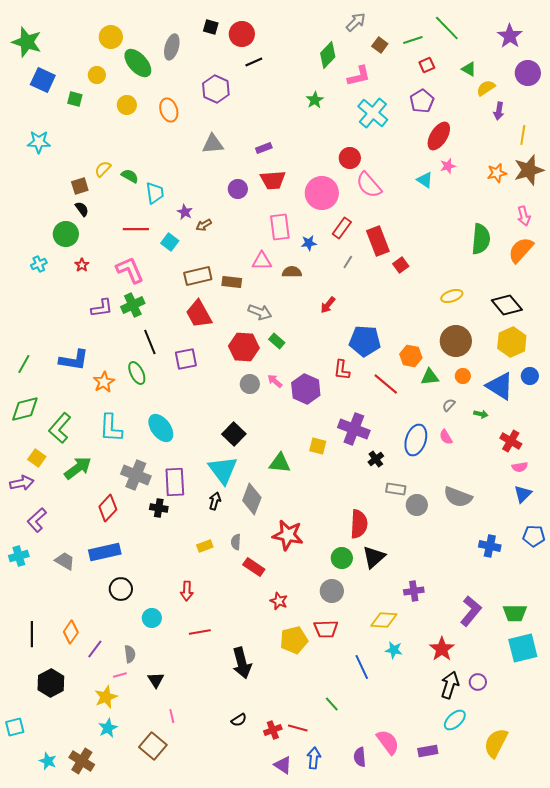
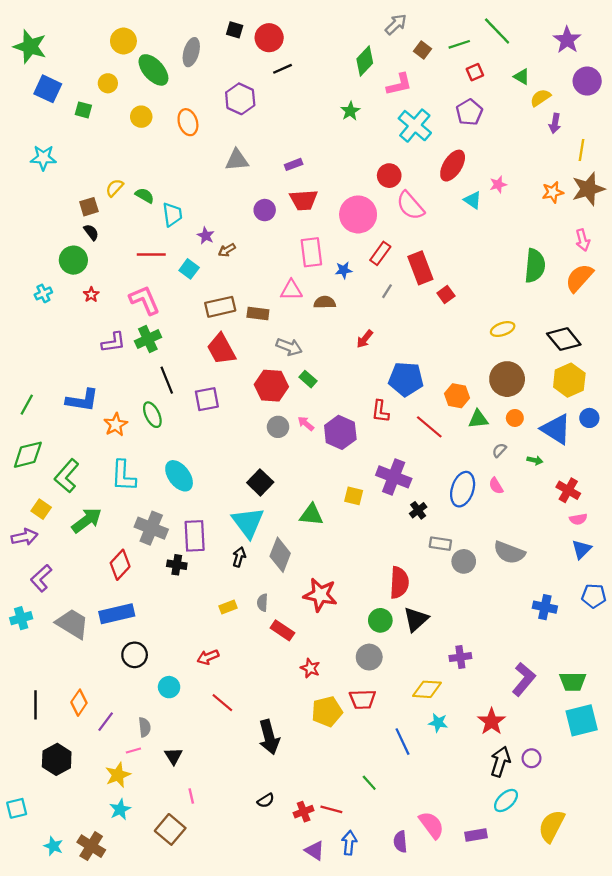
red ellipse: (439, 136) -> (453, 166), moved
gray trapezoid: (65, 561) -> (72, 624), size x1.5
red arrow: (187, 591) -> (208, 657), turned 66
red line: (200, 632) -> (222, 703), turned 50

